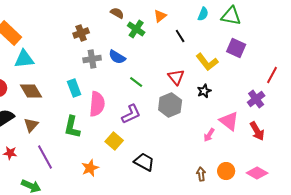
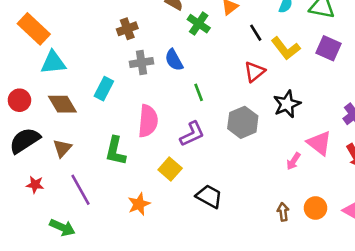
blue semicircle: (117, 57) -> (174, 60), turned 30
yellow L-shape: (207, 62) -> (286, 48), moved
red triangle: (176, 77) -> (254, 72), moved, turned 30
green line: (136, 82) -> (199, 92), turned 32
cyan rectangle: (74, 88) -> (104, 89), moved, turned 48
black star: (204, 91) -> (287, 104), size x1.5

